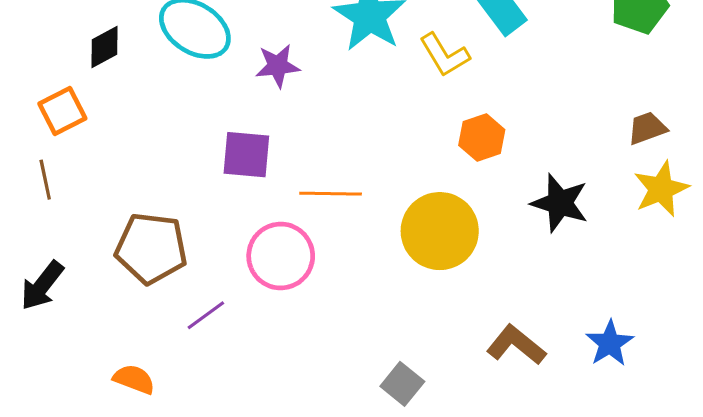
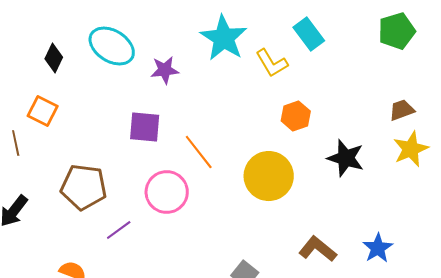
black diamond: (104, 47) -> (54, 58), turned -36
orange square: (62, 111) -> (43, 111), moved, turned -36
orange line: (331, 194) -> (199, 152), turned 51

